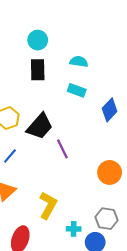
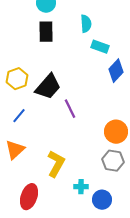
cyan semicircle: (79, 62) -> (86, 24), turned 78
cyan rectangle: (77, 90) -> (100, 47), moved
gray hexagon: (106, 219) -> (113, 161), moved

